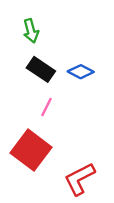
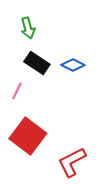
pink line: (46, 107) -> (17, 91), moved

